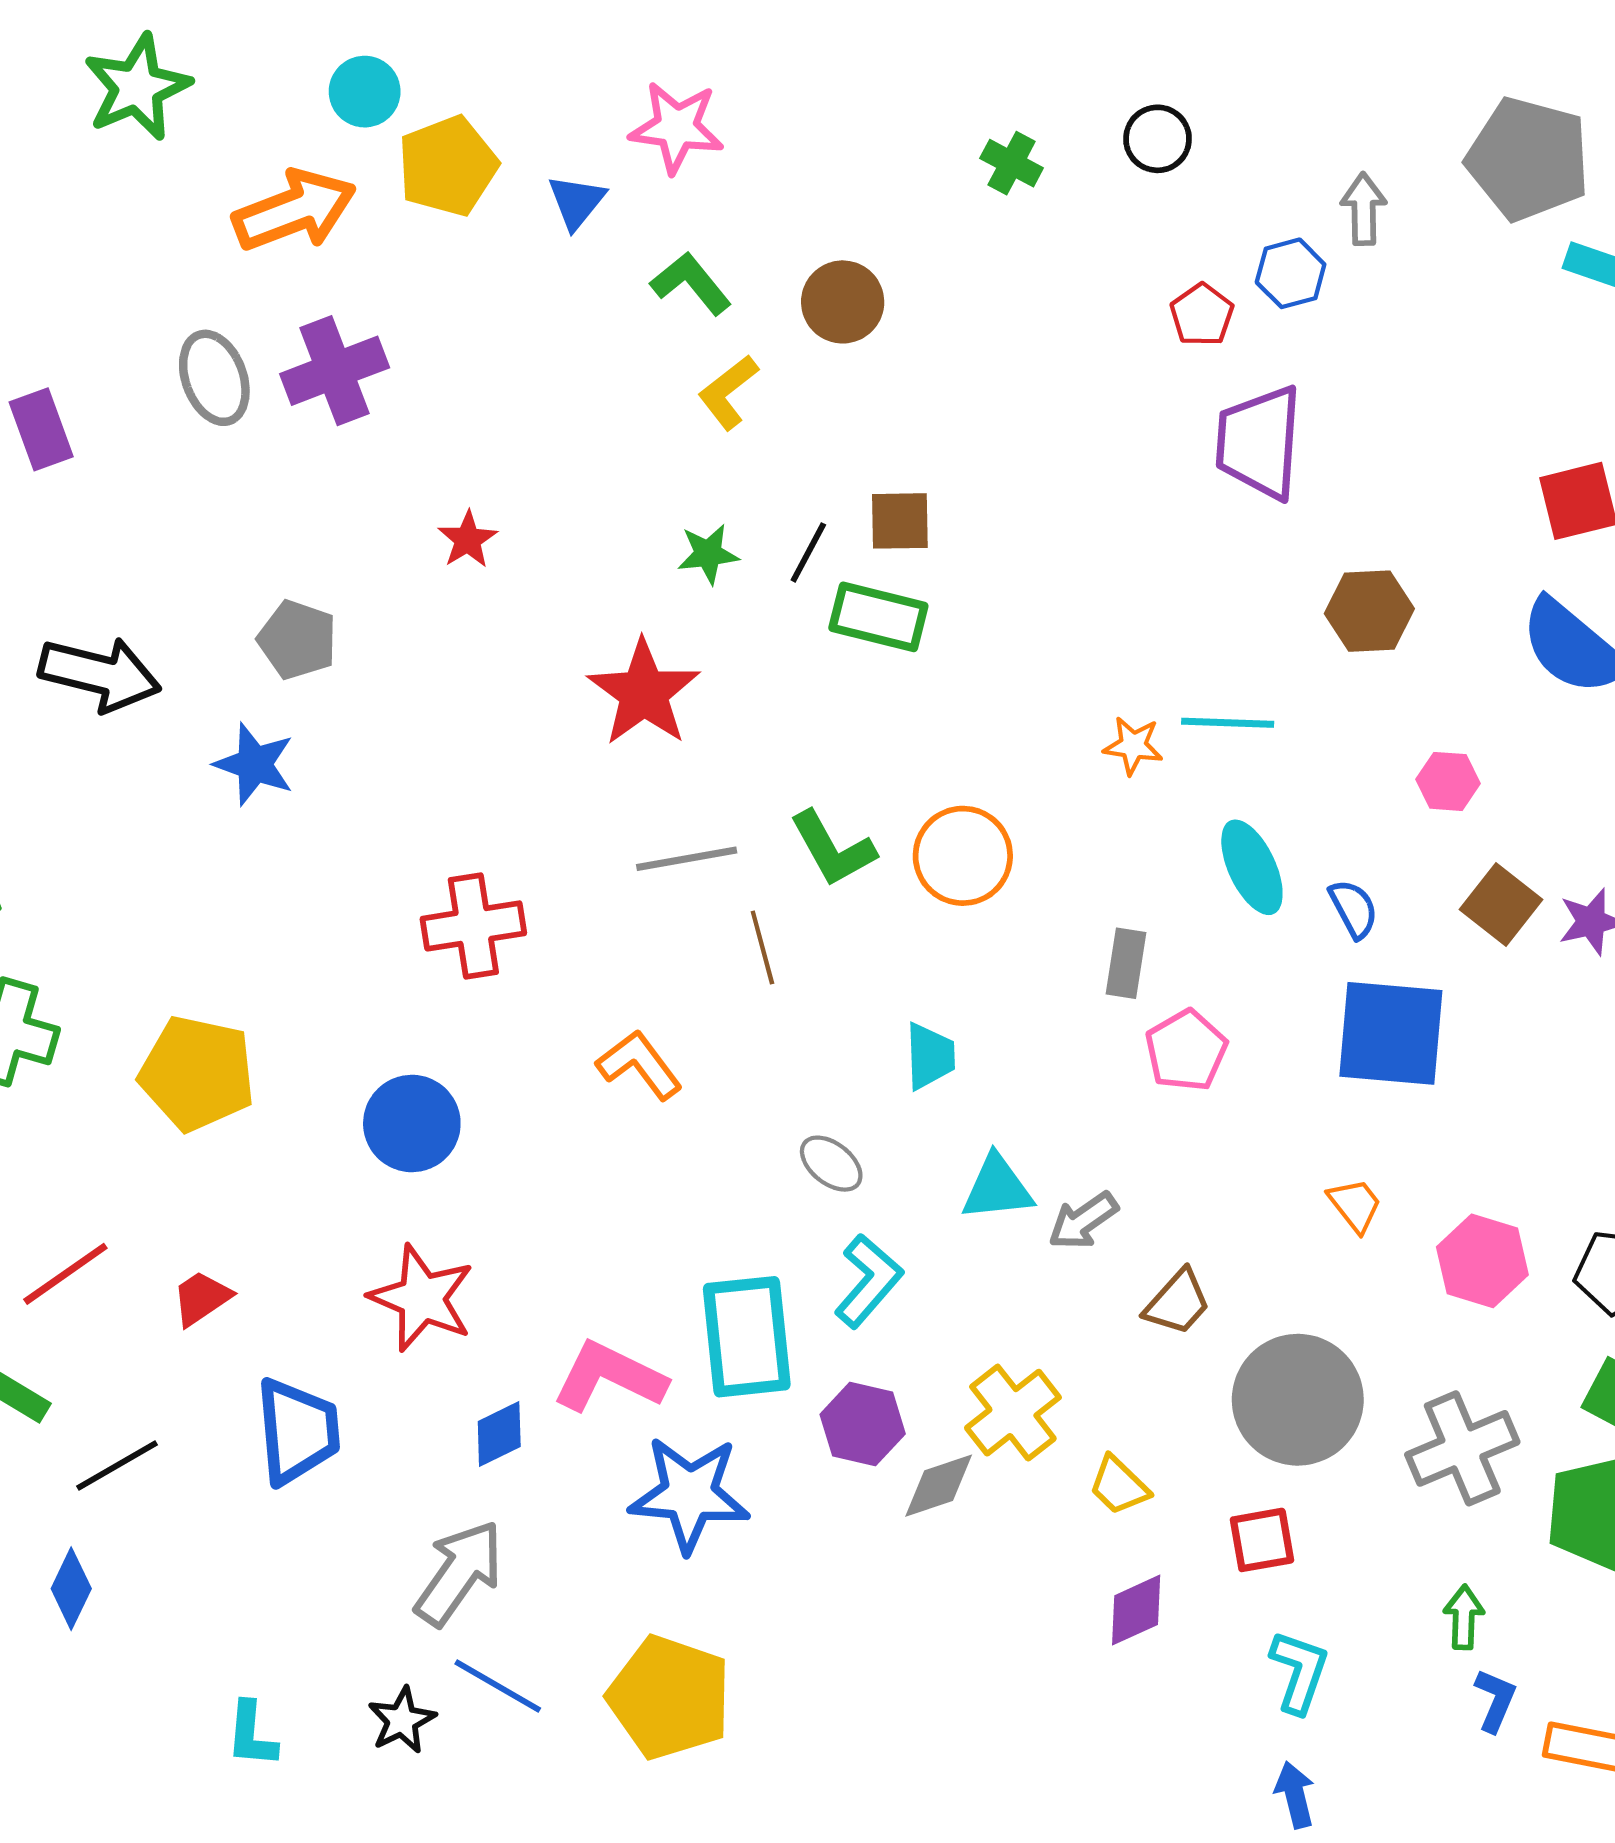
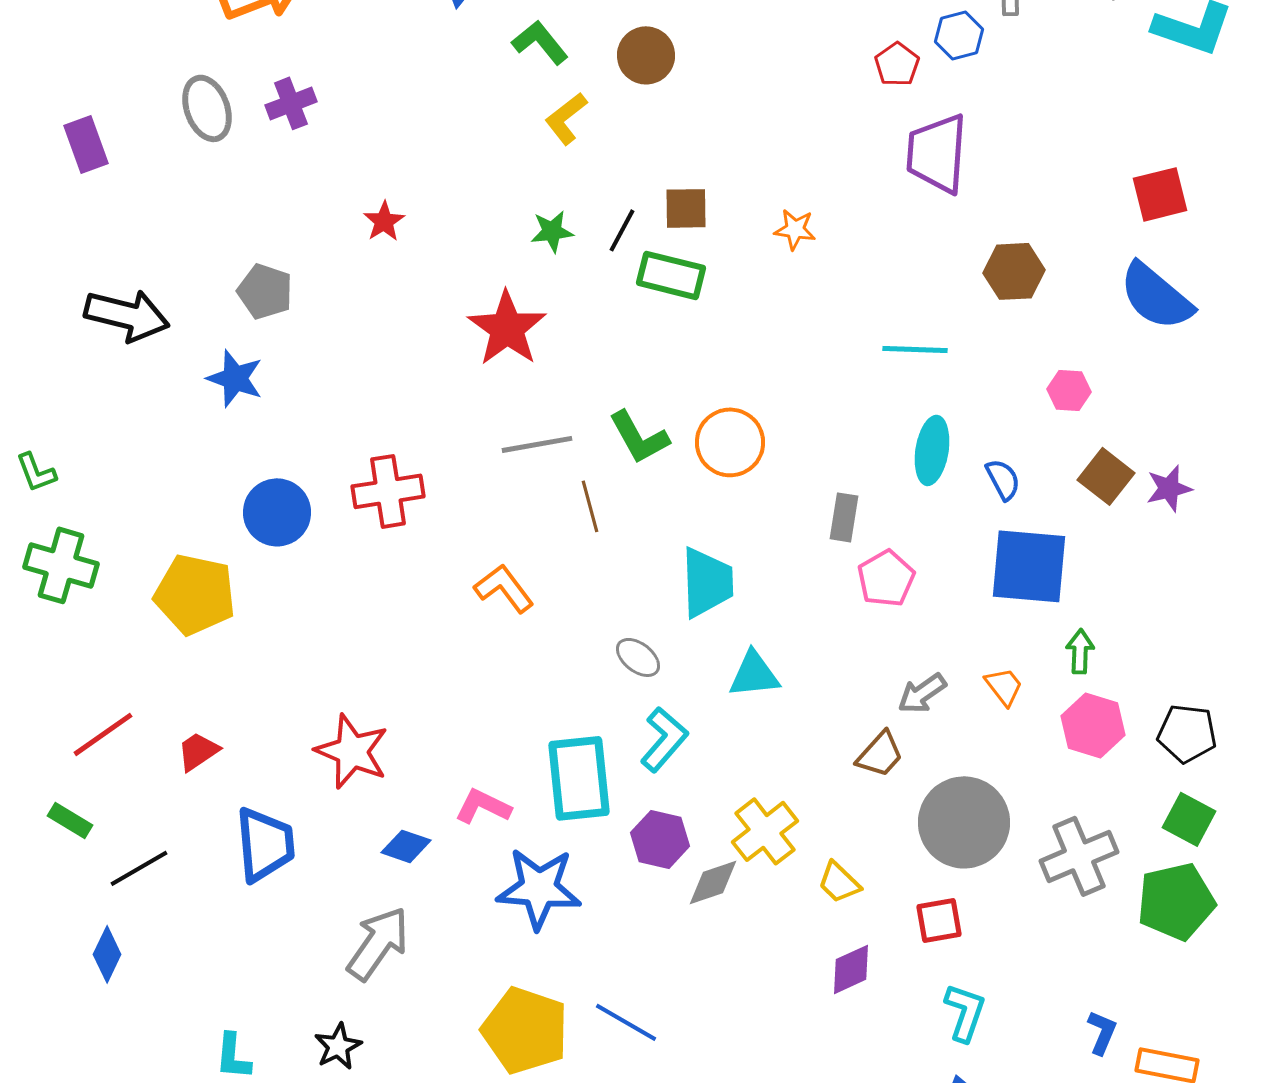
purple cross: (335, 371) -> (291, 103), size x0.7
orange star: (1133, 746) -> (795, 229), moved
cyan ellipse: (1252, 867) -> (932, 450), turned 34
cyan trapezoid: (930, 1056) -> (707, 582), size x1.5
blue circle: (412, 1123) -> (277, 512), moved
gray arrow: (1083, 1221) -> (922, 693), moved
pink L-shape: (609, 1377) -> (483, 806), size x0.7
blue diamond: (499, 1434) -> (406, 846), turned 45
green arrow: (1464, 1617) -> (1080, 651), moved
blue line: (498, 1686) -> (626, 1022), moved

